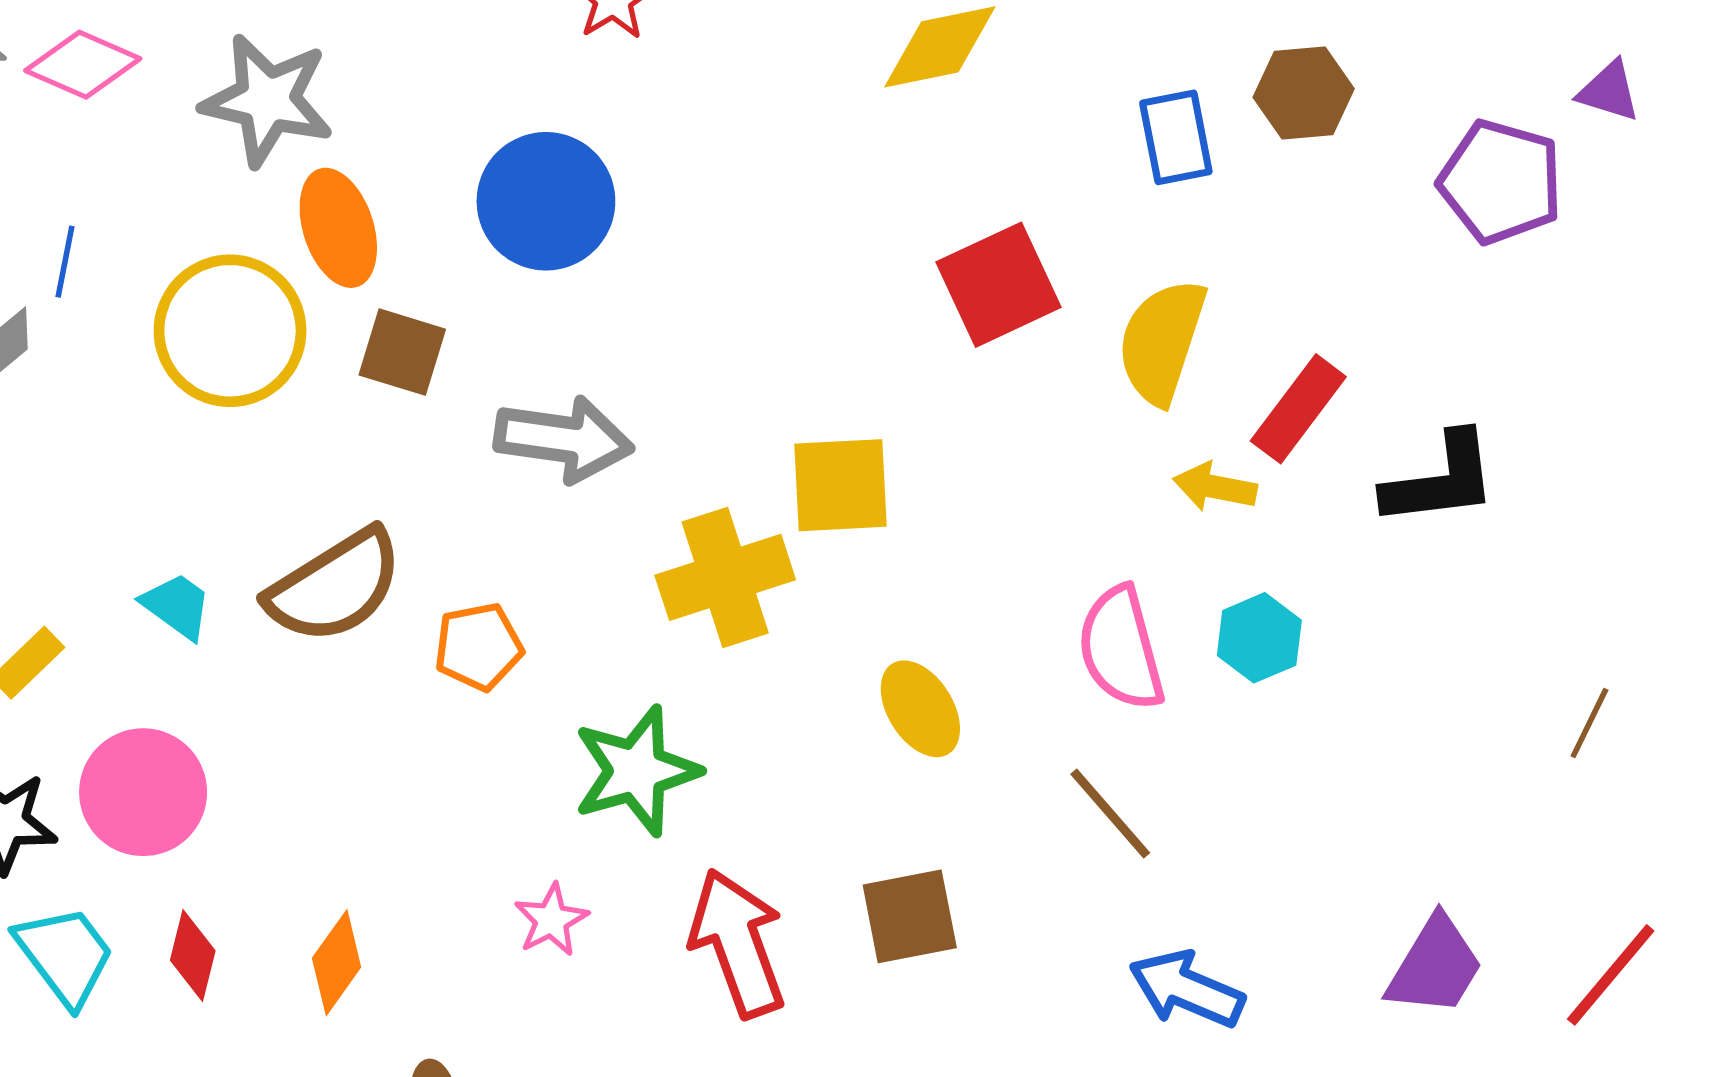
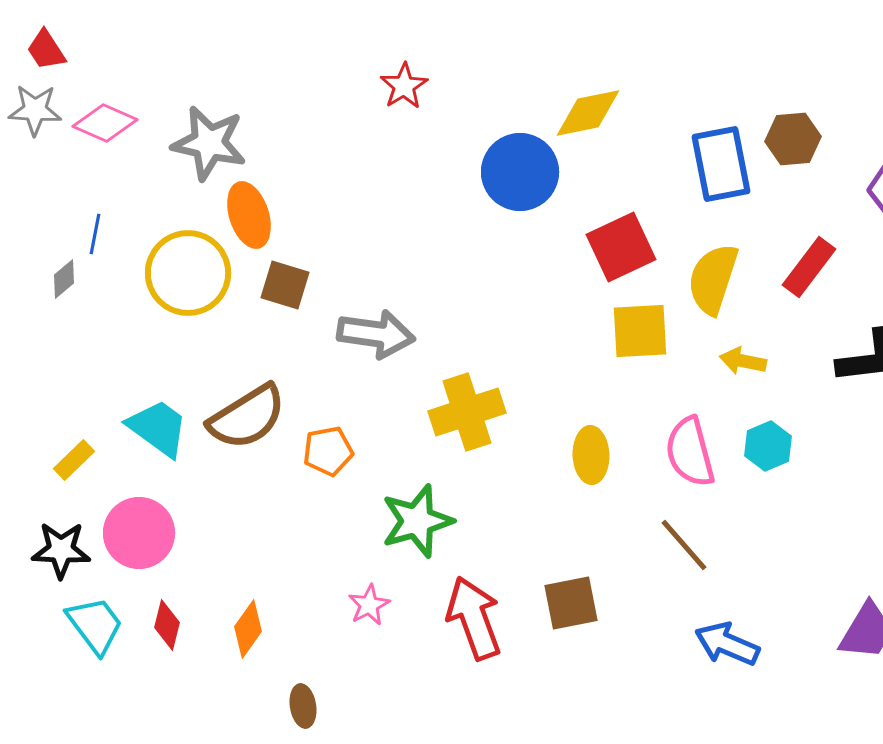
blue rectangle: (1176, 137) -> (721, 164), size x1.4
blue circle: (546, 201) -> (520, 172), moved
red rectangle: (1298, 409) -> (809, 267), moved
yellow square: (841, 485) -> (640, 331), moved
cyan trapezoid: (177, 606) -> (158, 428), size x1.5
yellow ellipse: (920, 709) -> (591, 455), moved, turned 30

